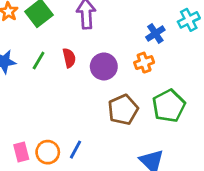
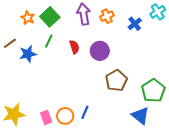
green line: (39, 60) -> (49, 41), moved
orange cross: (144, 63) -> (107, 16), moved
green pentagon: (169, 106) -> (153, 90), moved

